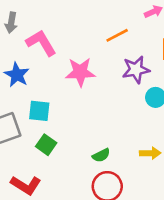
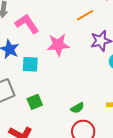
cyan square: (39, 111) -> (30, 64), moved
green square: (46, 145) -> (35, 102), turned 35

